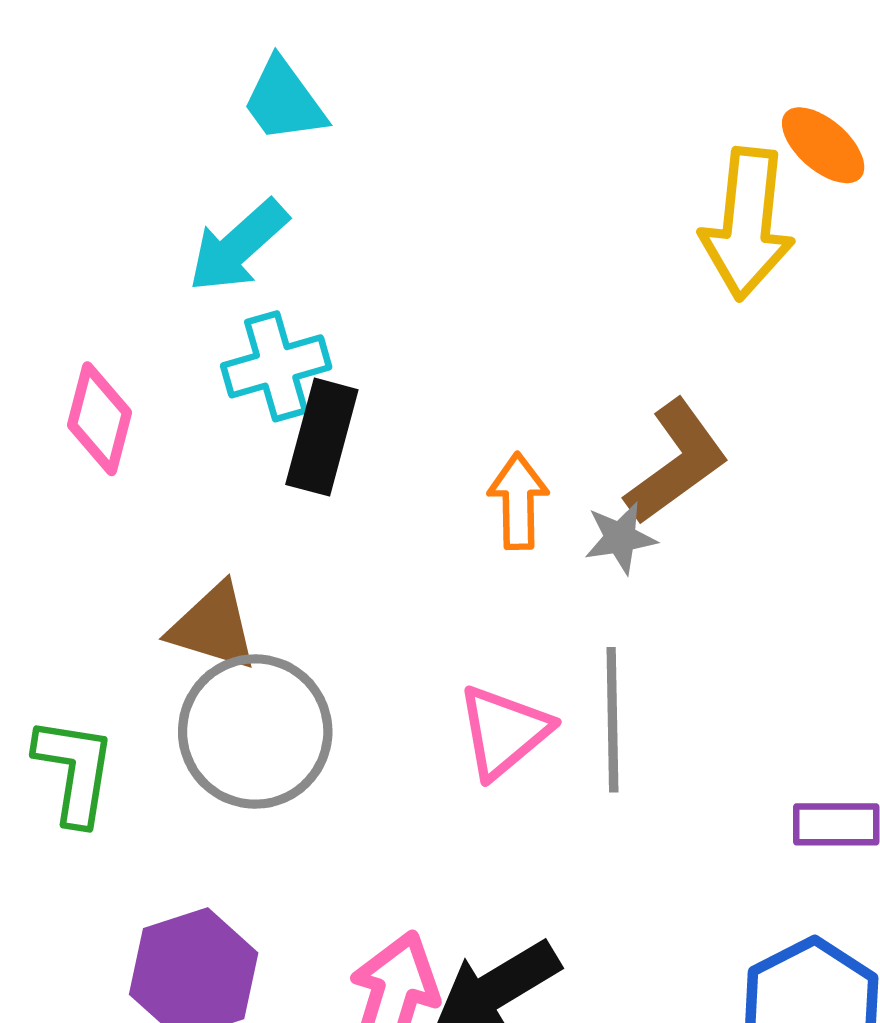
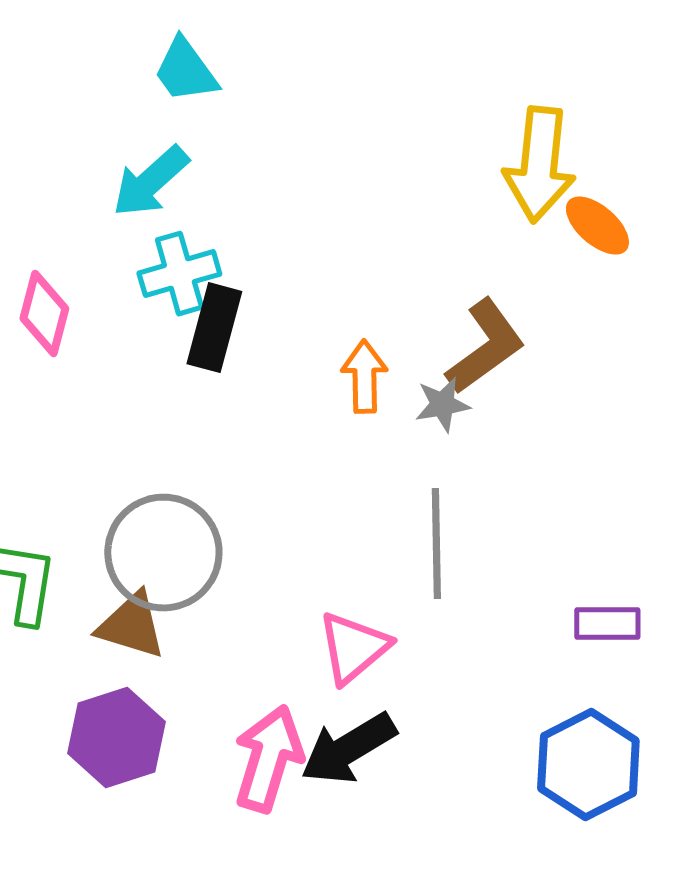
orange ellipse: (823, 145) -> (597, 226), moved
brown triangle: (213, 627) -> (131, 626), moved
pink triangle: (504, 732) -> (353, 648), moved

